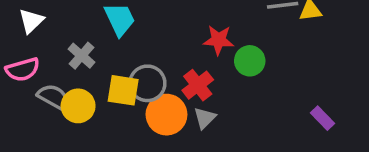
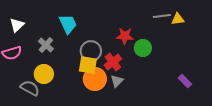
gray circle: (147, 83) -> (91, 51), moved
yellow square: (123, 90) -> (88, 65), moved
gray semicircle: (54, 97) -> (30, 88), moved

